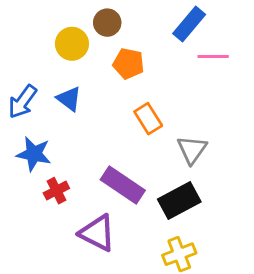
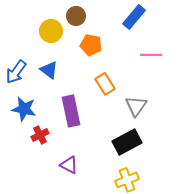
pink line: (213, 56) -> (151, 55), moved
purple rectangle: (123, 185) -> (71, 111), moved, turned 44
purple triangle: (97, 233) -> (69, 165), size x0.7

